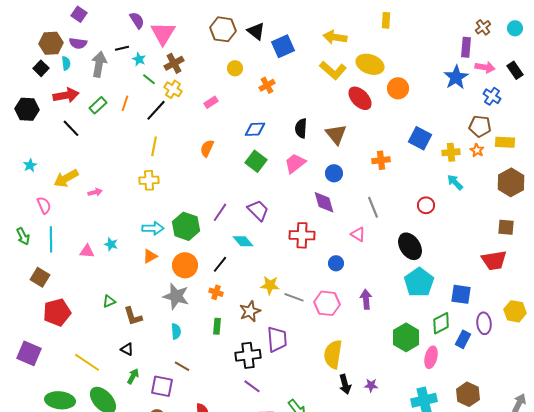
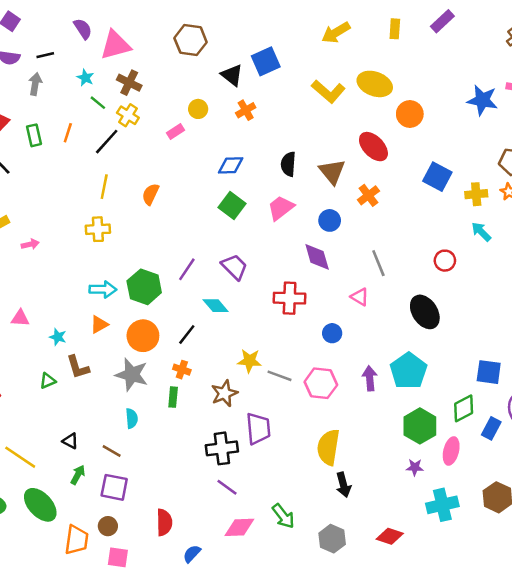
black triangle: (256, 31) -> (232, 75), moved
pink triangle: (163, 33) -> (115, 45), turned 44
yellow arrow: (335, 37) -> (336, 33), moved, turned -40
purple rectangle: (466, 47) -> (442, 21), moved, turned 42
black line: (122, 48) -> (45, 55), moved
brown cross: (174, 63) -> (129, 83), turned -36
gray arrow: (99, 64) -> (35, 84), size x0.7
yellow circle: (235, 68) -> (198, 109), moved
blue star: (456, 77) -> (482, 100), turned -30
red ellipse: (360, 98) -> (373, 147), moved
green rectangle: (98, 105) -> (34, 135), turned -60
orange semicircle: (207, 148) -> (150, 194), moved
orange cross: (381, 160) -> (368, 195), moved, turned -30
cyan star: (111, 244) -> (58, 337), moved
cyan pentagon: (419, 282) -> (409, 371), moved
brown L-shape: (133, 316) -> (78, 367), moved
green rectangle: (217, 326) -> (173, 397), moved
brown line: (182, 366) -> (112, 451), moved
purple star: (371, 385) -> (415, 467), moved

